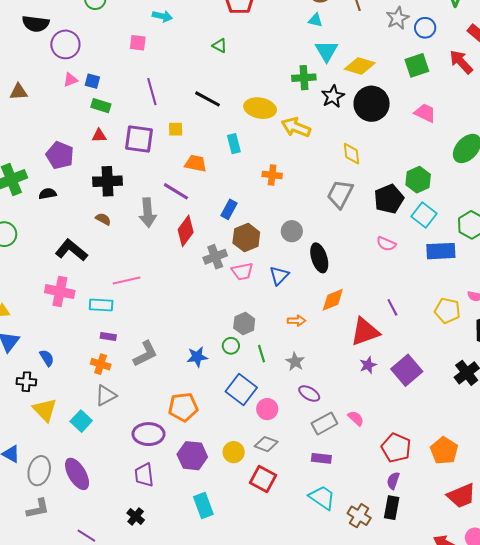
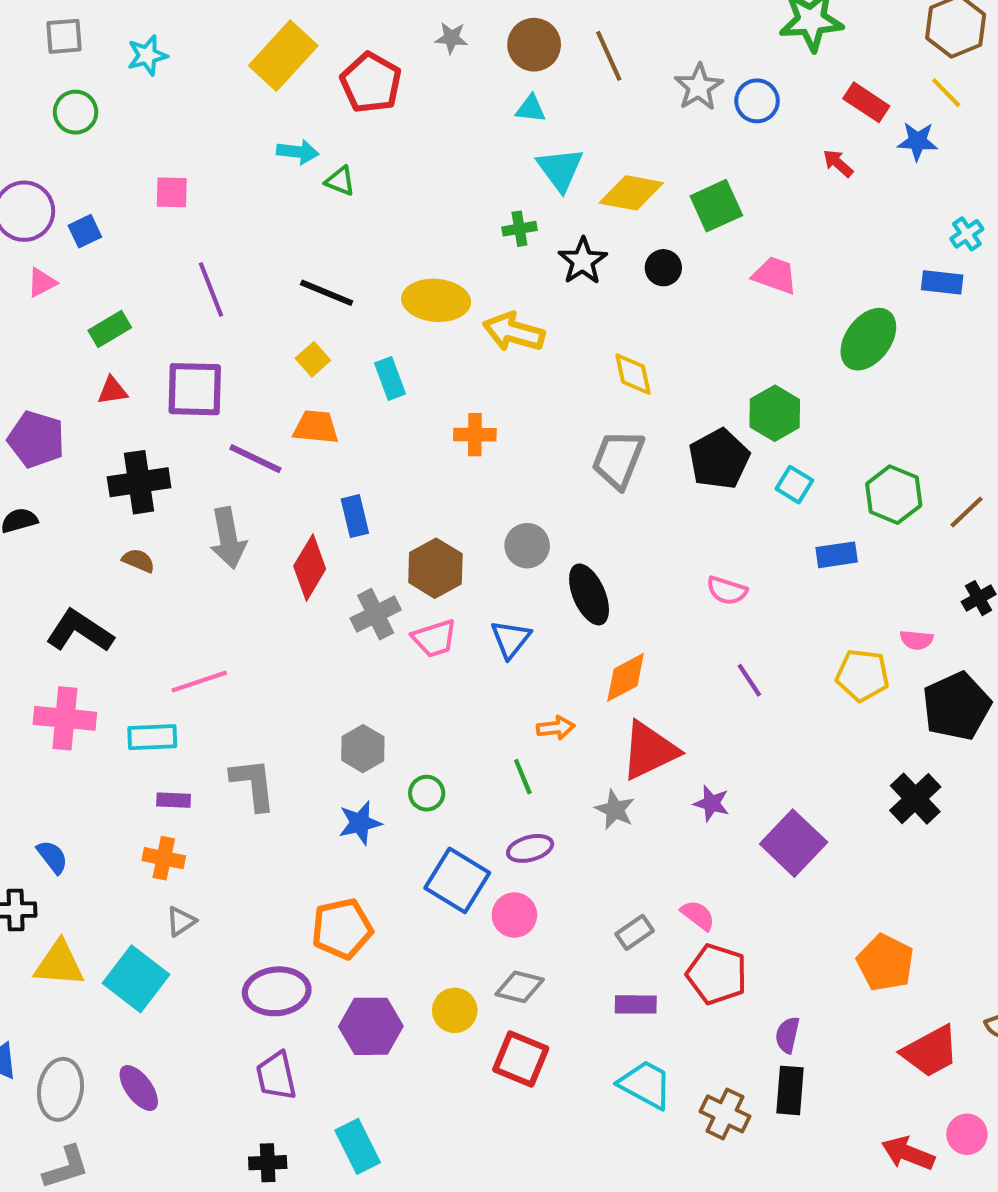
cyan arrow: (162, 16) -> (298, 152), moved
red arrow: (461, 62) -> (838, 163), size x0.6
green square: (417, 65) -> (716, 206), moved
green cross: (304, 78) -> (519, 229), size x0.7
blue square: (92, 81) -> (85, 231), moved, turned -35
black circle: (372, 104) -> (663, 268), size x0.5
green rectangle: (101, 106) -> (110, 329), turned -42
yellow square: (176, 129) -> (313, 359), moved, turned -35
purple line: (176, 191) -> (255, 459), moved
blue rectangle: (229, 209) -> (355, 516), moved, turned -36
cyan square: (424, 215) -> (794, 485), size x0.7
pink semicircle: (386, 244) -> (727, 591), moved
blue rectangle: (441, 251) -> (837, 555), size x0.7
gray hexagon: (244, 324) -> (363, 749), moved
red triangle: (365, 332) -> (649, 750), moved
gray L-shape: (145, 354) -> (253, 784), moved, turned -64
green line: (261, 354) -> (523, 777), moved
gray star: (295, 362) -> (615, 810), moved
purple star: (368, 365) -> (711, 803), turned -30
purple square: (407, 370) -> (794, 843), moved
purple ellipse: (309, 394) -> (530, 848), moved, turned -40
gray triangle: (106, 395) -> (181, 921), size x0.7
yellow triangle: (45, 410) -> (59, 964), turned -36
cyan square: (81, 421) -> (136, 979), size x1.4
gray rectangle: (324, 423) -> (635, 932), size x0.7
red pentagon: (396, 448) -> (717, 974), moved
purple ellipse: (77, 474) -> (139, 1088), size x0.7
cyan rectangle: (203, 505) -> (358, 1146), moved
black cross: (136, 516) -> (268, 1163), turned -36

